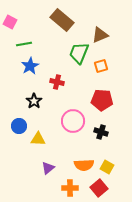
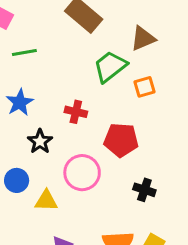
green trapezoid: (79, 53) -> (110, 67), turned 30
blue star: (30, 66) -> (20, 102), moved
red pentagon: (102, 100) -> (121, 140), moved
pink circle: (73, 121) -> (82, 173), moved

